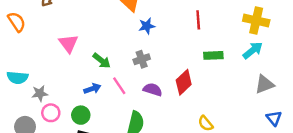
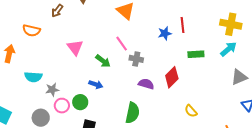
orange semicircle: (17, 22) -> (31, 31), turned 138
blue star: (147, 26) -> (165, 33), moved
gray cross: (142, 59) -> (136, 59), turned 32
pink line: (119, 86) -> (122, 44), moved
blue arrow: (92, 89) -> (96, 84), turned 40
green circle: (81, 115) -> (80, 102), moved

